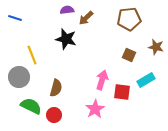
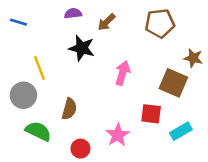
purple semicircle: (67, 10) -> (73, 13), moved
brown square: (129, 55) -> (173, 83), moved, size x1.6
pink arrow: (102, 80) -> (123, 73), moved
cyan rectangle: (146, 80) -> (181, 131), moved
red circle: (54, 115) -> (80, 149), moved

